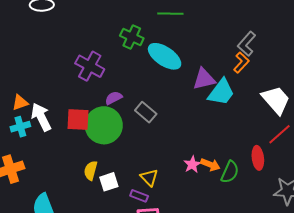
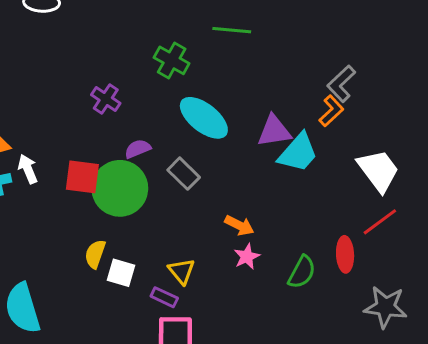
cyan ellipse: (165, 56) -> (204, 118), moved
purple cross: (90, 66) -> (106, 99), size x0.7
white arrow: (41, 117) -> (28, 169), size x0.7
orange arrow: (210, 165) -> (239, 225), moved
white square: (109, 182) -> (121, 273), turned 30

